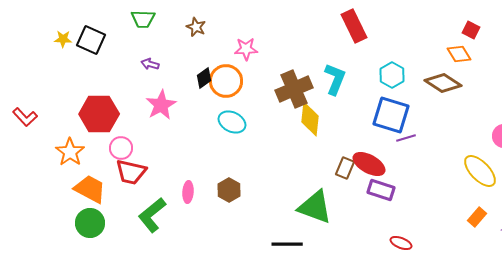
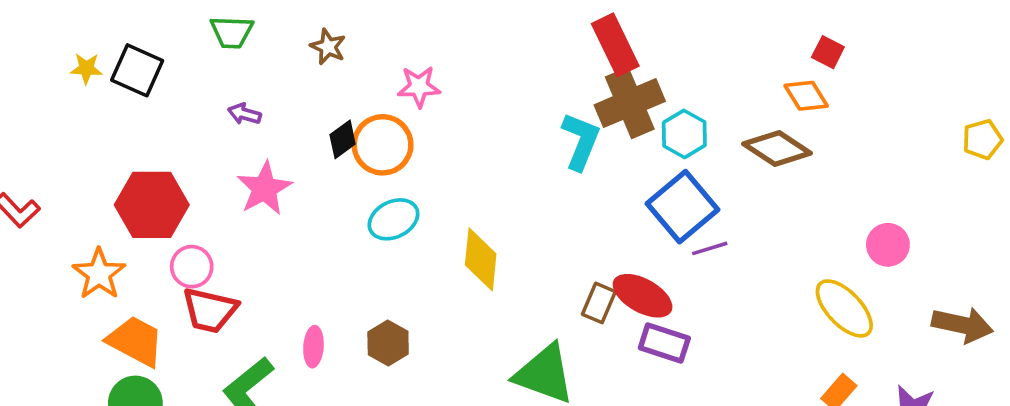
brown cross: (294, 89) -> (630, 103), moved
blue square: (391, 115) -> (683, 207), turned 33
yellow diamond: (310, 119) -> (481, 259), moved
cyan ellipse: (232, 122) -> (393, 219), turned -52

